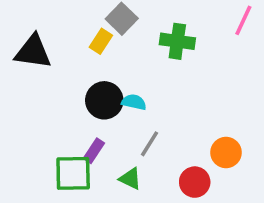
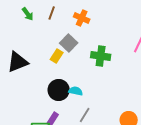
black triangle: (33, 52) -> (18, 62), turned -30

